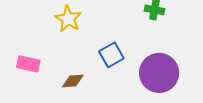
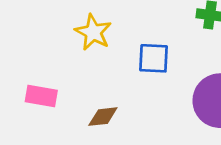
blue square: (111, 55) -> (154, 58), moved, turned 35

